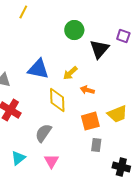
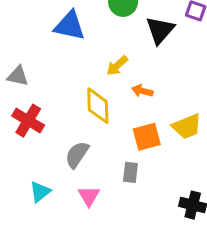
blue triangle: (38, 69) -> (70, 26), moved
gray rectangle: (96, 145) -> (130, 172), moved

